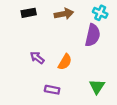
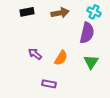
green triangle: (97, 87) -> (91, 62), moved

